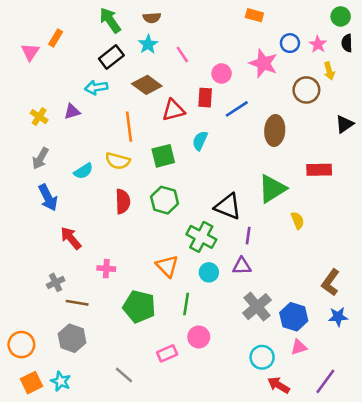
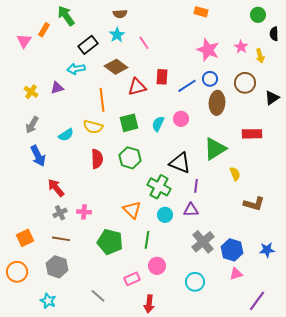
green circle: (341, 16) -> (258, 15), moved
green arrow: (110, 20) -> (66, 16), moved
blue circle: (290, 43) -> (210, 79), moved
pink star: (318, 44) -> (241, 47), moved
pink circle: (222, 73) -> (181, 119), moved
brown circle: (306, 90) -> (245, 83), moved
cyan semicircle: (200, 141) -> (158, 124), moved
gray cross: (56, 282) -> (60, 213), moved
brown L-shape: (330, 282) -> (254, 204), moved, turned -110
cyan circle: (262, 357) -> (195, 282), moved
orange square: (32, 383) -> (25, 238), moved
red arrow: (279, 385) -> (149, 304), moved, turned -114

